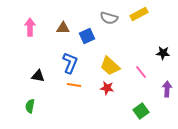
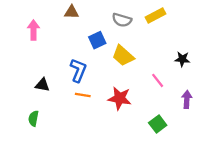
brown triangle: (63, 28) -> (72, 12), moved
yellow trapezoid: (110, 66) -> (123, 56), moved
red star: (107, 88) -> (120, 98), size x1.5

